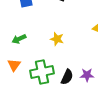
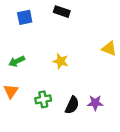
green cross: (42, 72) -> (43, 99), size x0.6

